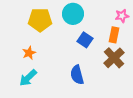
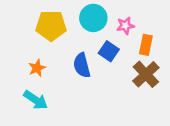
pink star: (122, 16) -> (125, 26), moved
blue semicircle: (77, 75) -> (82, 65), moved
cyan arrow: (28, 78) -> (36, 100), turned -102

